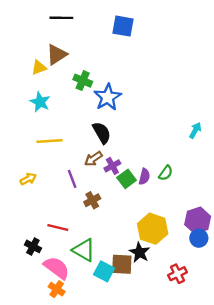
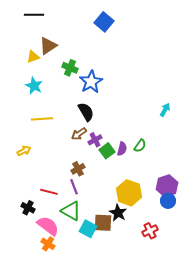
black line: (61, 18) -> (34, 15), moved
blue square: (123, 26) -> (104, 22), turned 30
purple line: (72, 179) -> (74, 187), moved

